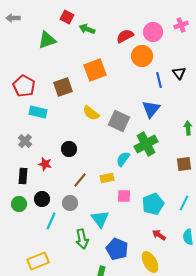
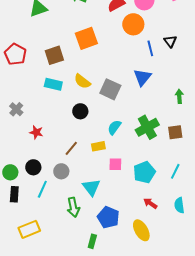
cyan rectangle: (38, 112) -> (53, 84), moved
green cross: (146, 144) -> (147, 127), moved
black circle: (69, 149) -> (80, 111), moved
black rectangle: (23, 176) -> (14, 194), moved

